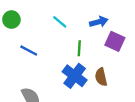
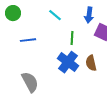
blue arrow: (99, 22) -> (89, 15), turned 112
blue line: (29, 51) -> (28, 40), turned -35

